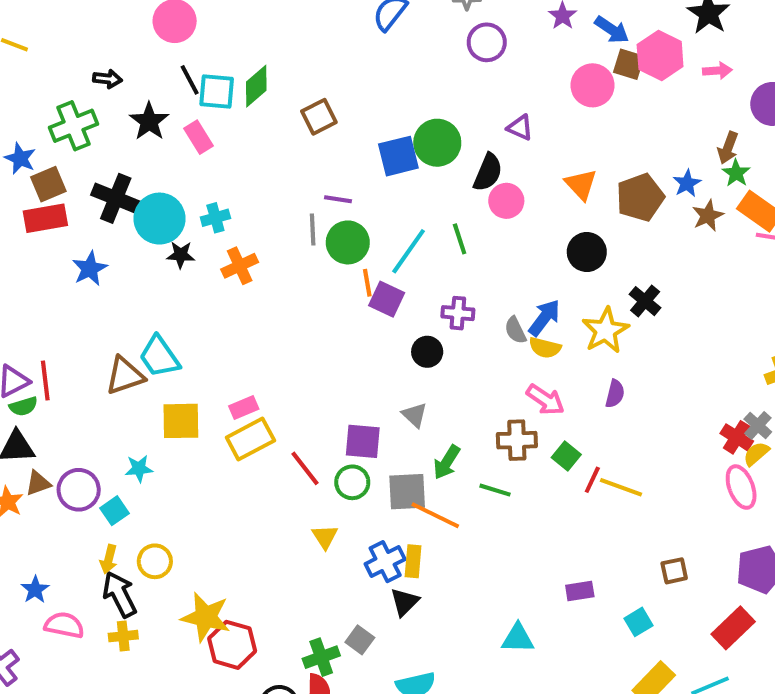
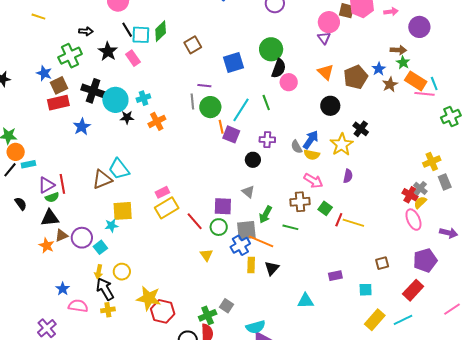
purple triangle: (520, 128) -> (324, 38), moved, turned 32
green circle: (437, 143) -> (271, 49), moved
brown arrow: (728, 148) -> (398, 50), turned -105
yellow square: (181, 421) -> (123, 211), moved
blue cross: (385, 562) -> (240, 245), moved
black triangle: (405, 602) -> (272, 268), moved
cyan square: (639, 622) -> (366, 290), turned 32

